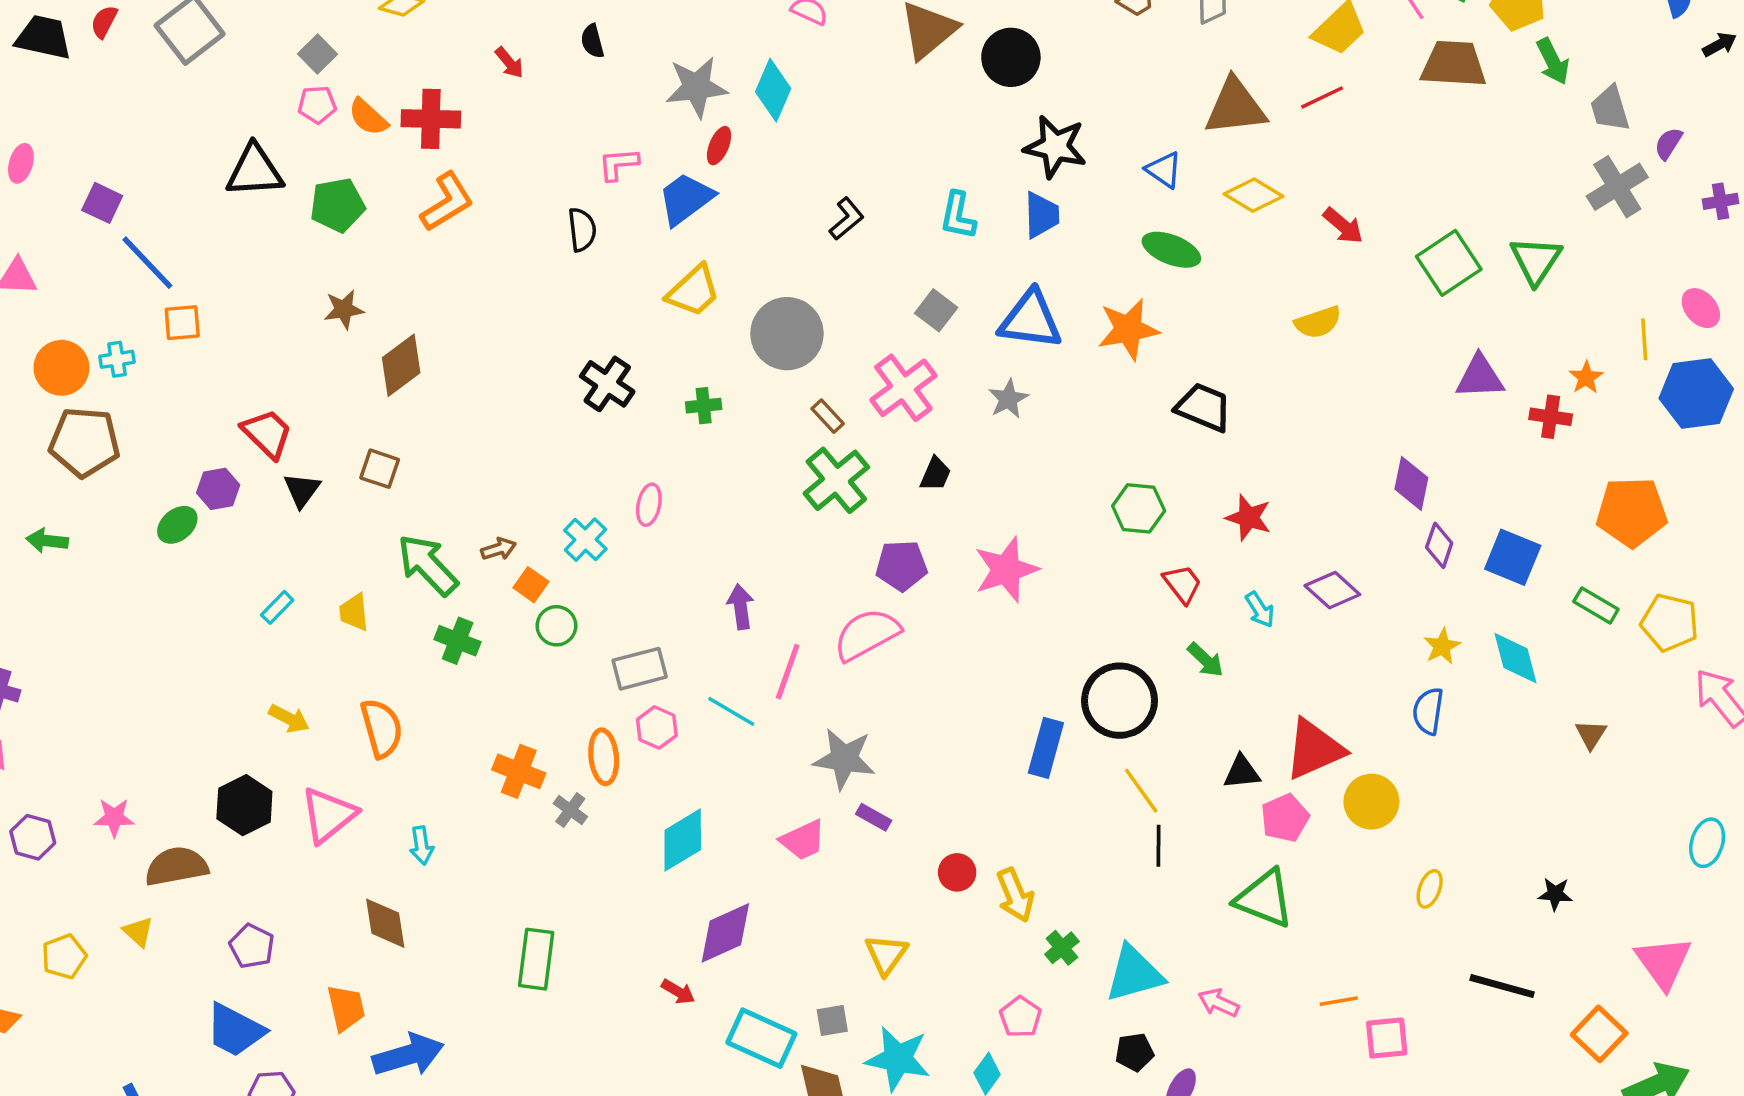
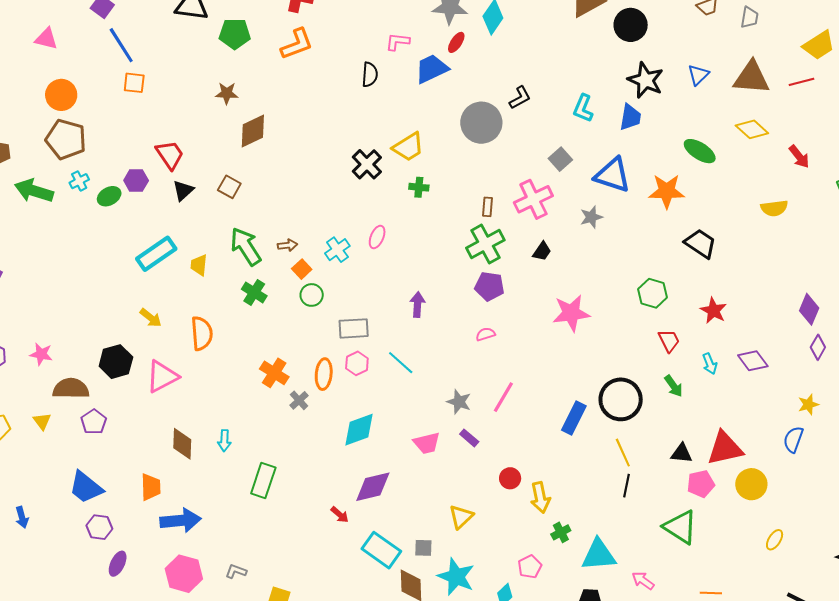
blue triangle: (1164, 170) -> (698, 75), moved, turned 30
yellow trapezoid: (693, 291) -> (408, 147), moved
gray circle: (787, 334) -> (481, 123), moved
cyan cross: (117, 359) -> (79, 181), moved, turned -30
brown rectangle: (828, 416) -> (488, 207), turned 36
green arrow: (47, 541) -> (34, 191), size x1.6
purple pentagon: (901, 566) -> (489, 286), moved
cyan rectangle: (277, 607) -> (156, 254), size x2.0
pink semicircle: (867, 635) -> (485, 334), size x0.5
pink line: (788, 672) -> (503, 397), moved
gray star: (844, 759) -> (459, 402), size x0.7
cyan arrow: (421, 846) -> (224, 441), moved
purple pentagon: (252, 946) -> (94, 422), moved

